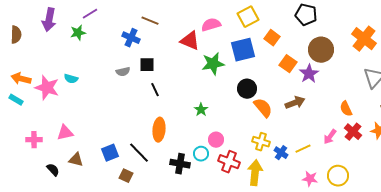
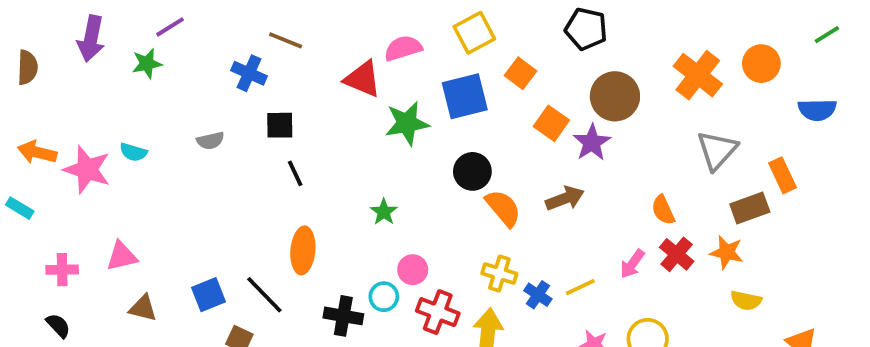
gray semicircle: (123, 72) -> (210, 141), moved
cyan rectangle: (16, 100) -> (20, 208), moved
black semicircle: (53, 170) -> (58, 326), moved

